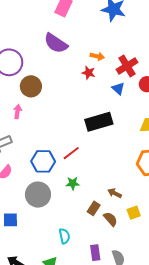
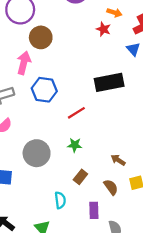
pink arrow: (18, 112) -> (24, 63), size x1.5
blue hexagon: (43, 161) -> (44, 90), moved
brown rectangle: (94, 208) -> (80, 177), moved
purple rectangle: (95, 253) -> (94, 210), moved

